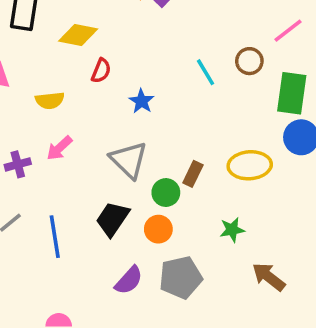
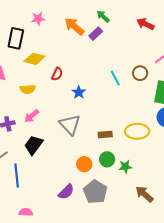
yellow diamond: (78, 35) -> (35, 59), moved
brown rectangle: (193, 174) -> (105, 134), turned 56
green circle: (166, 193) -> (107, 159), moved
black trapezoid: (112, 219) -> (34, 145), moved
blue line: (55, 237) -> (17, 176), moved
gray pentagon: (181, 277) -> (95, 192), turned -30

